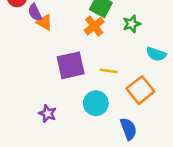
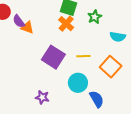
purple square: (71, 65) -> (53, 57), turned -35
blue semicircle: (128, 129) -> (97, 99), moved

